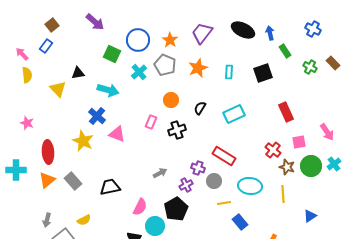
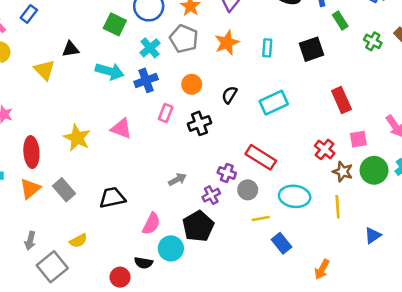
blue cross: (97, 116) -> (146, 80), moved, turned 30

